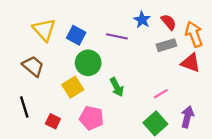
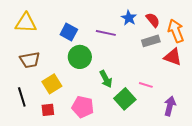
yellow triangle: (44, 30) -> (26, 23), moved, turned -45
brown trapezoid: (33, 66) -> (30, 60), turned 130
yellow square: (73, 87) -> (52, 84), moved
pink line: (161, 94) -> (146, 85), turned 48
red square: (53, 121) -> (48, 110), turned -32
green square: (155, 123) -> (125, 99), moved

